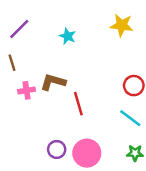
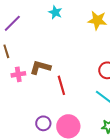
cyan star: (67, 36) -> (55, 12), moved

